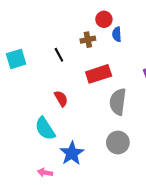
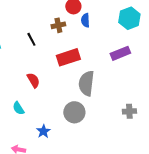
cyan semicircle: (45, 129) -> (18, 108), size x0.6
gray circle: (118, 143) -> (74, 112), moved
blue star: (72, 153) -> (43, 131), size x0.6

